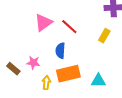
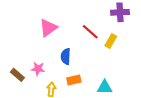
red line: (69, 27) -> (90, 32), moved
orange rectangle: (68, 74) -> (74, 80), size x0.6

